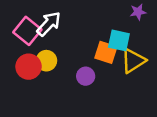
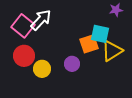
orange square: (106, 52) -> (89, 44), turned -36
yellow circle: (46, 61) -> (42, 69), moved

